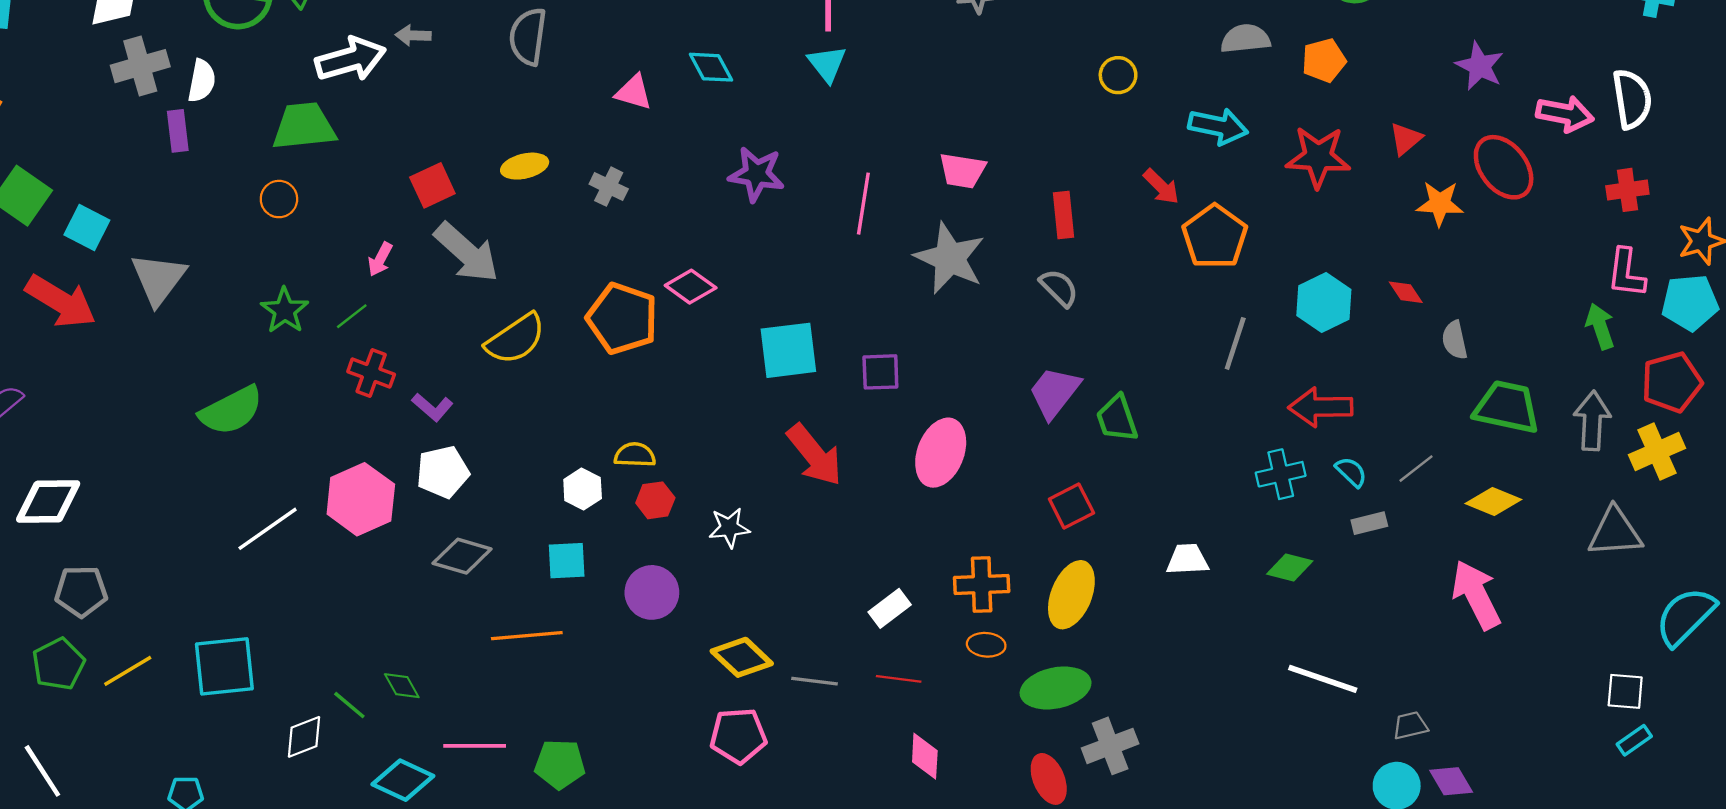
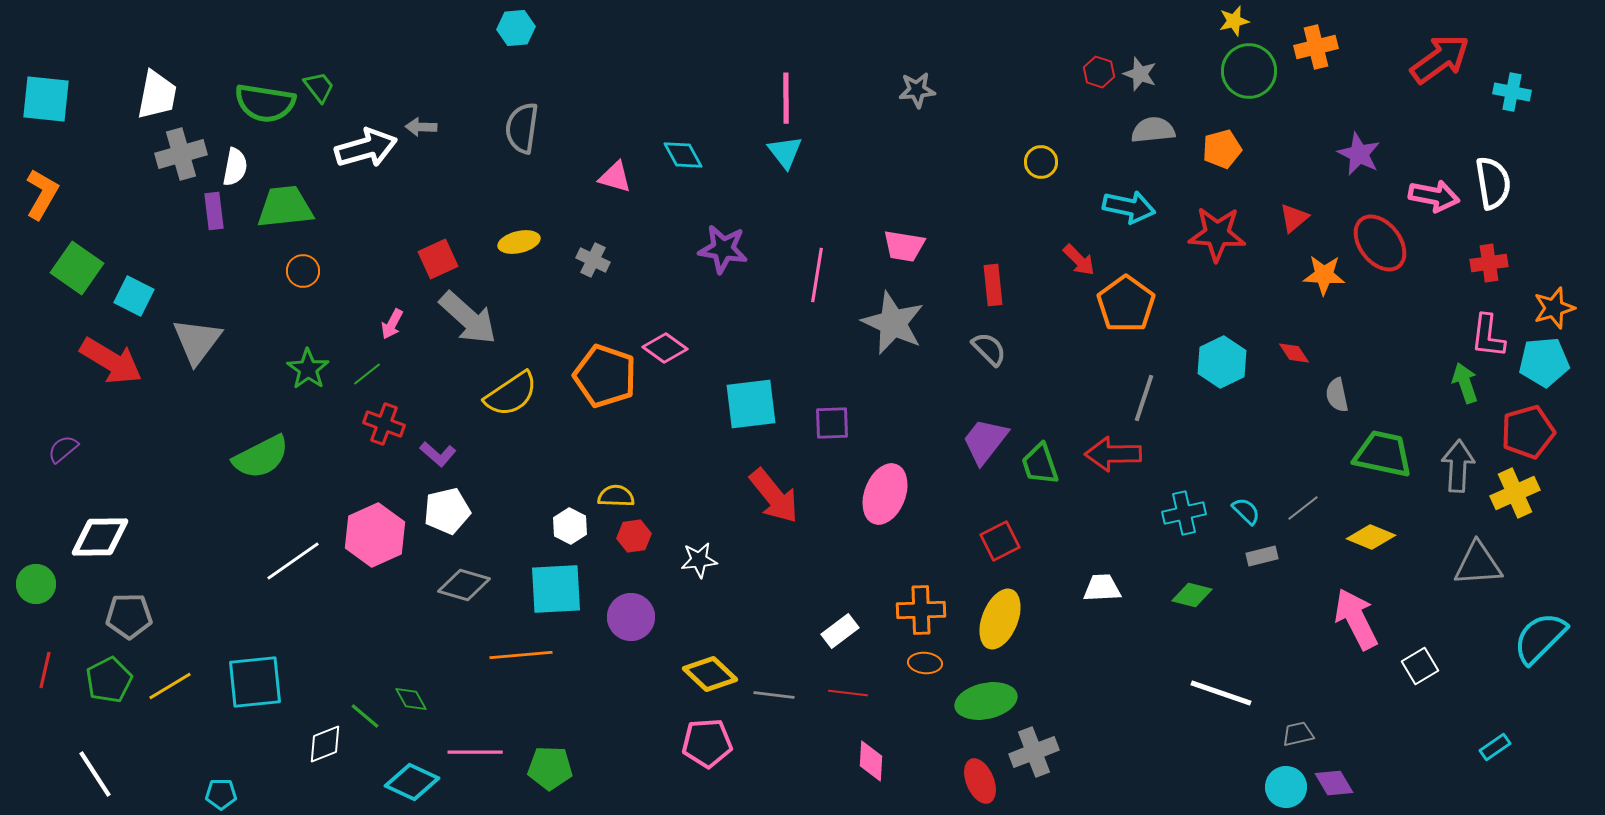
green trapezoid: (304, 126) -> (285, 207), moved
red arrow: (1320, 407) -> (1113, 454), moved
cyan square: (567, 561) -> (556, 589), size x1.5
white square: (1625, 691) -> (1420, 666), moved, turned -36

